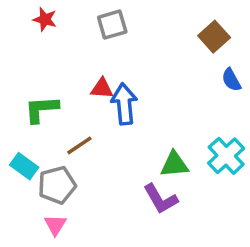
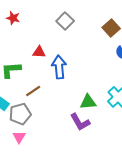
gray square: (112, 25) -> (65, 21), moved, turned -30
red triangle: (102, 88) -> (39, 52), moved

